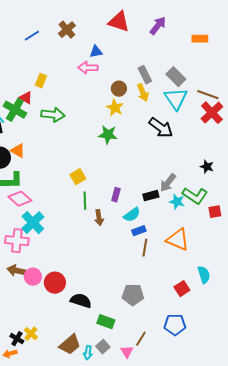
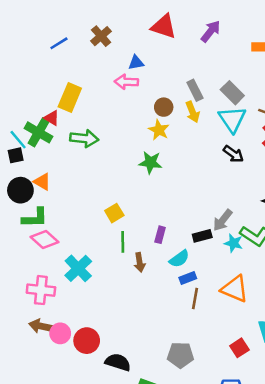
yellow rectangle: (41, 81) -> (70, 97), size x1.6
black arrow: (161, 128) -> (233, 154), moved, size x0.7
cyan cross: (33, 223) -> (78, 268), moved

